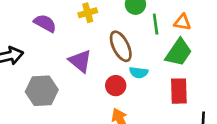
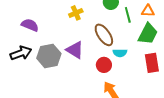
purple semicircle: (45, 23) -> (30, 25), moved
gray hexagon: (42, 91) -> (49, 56), moved

